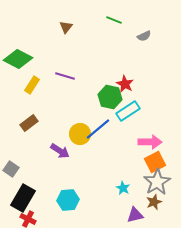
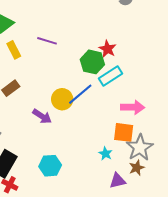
yellow rectangle: (32, 85) -> (14, 50), turned -60
orange square: (155, 162) -> (124, 132), moved, turned 35

